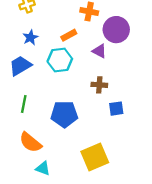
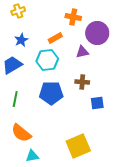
purple triangle: (99, 51) -> (82, 52), turned -40
blue pentagon: (64, 114) -> (51, 93), moved
cyan triangle: (43, 168) -> (32, 156), turned -32

